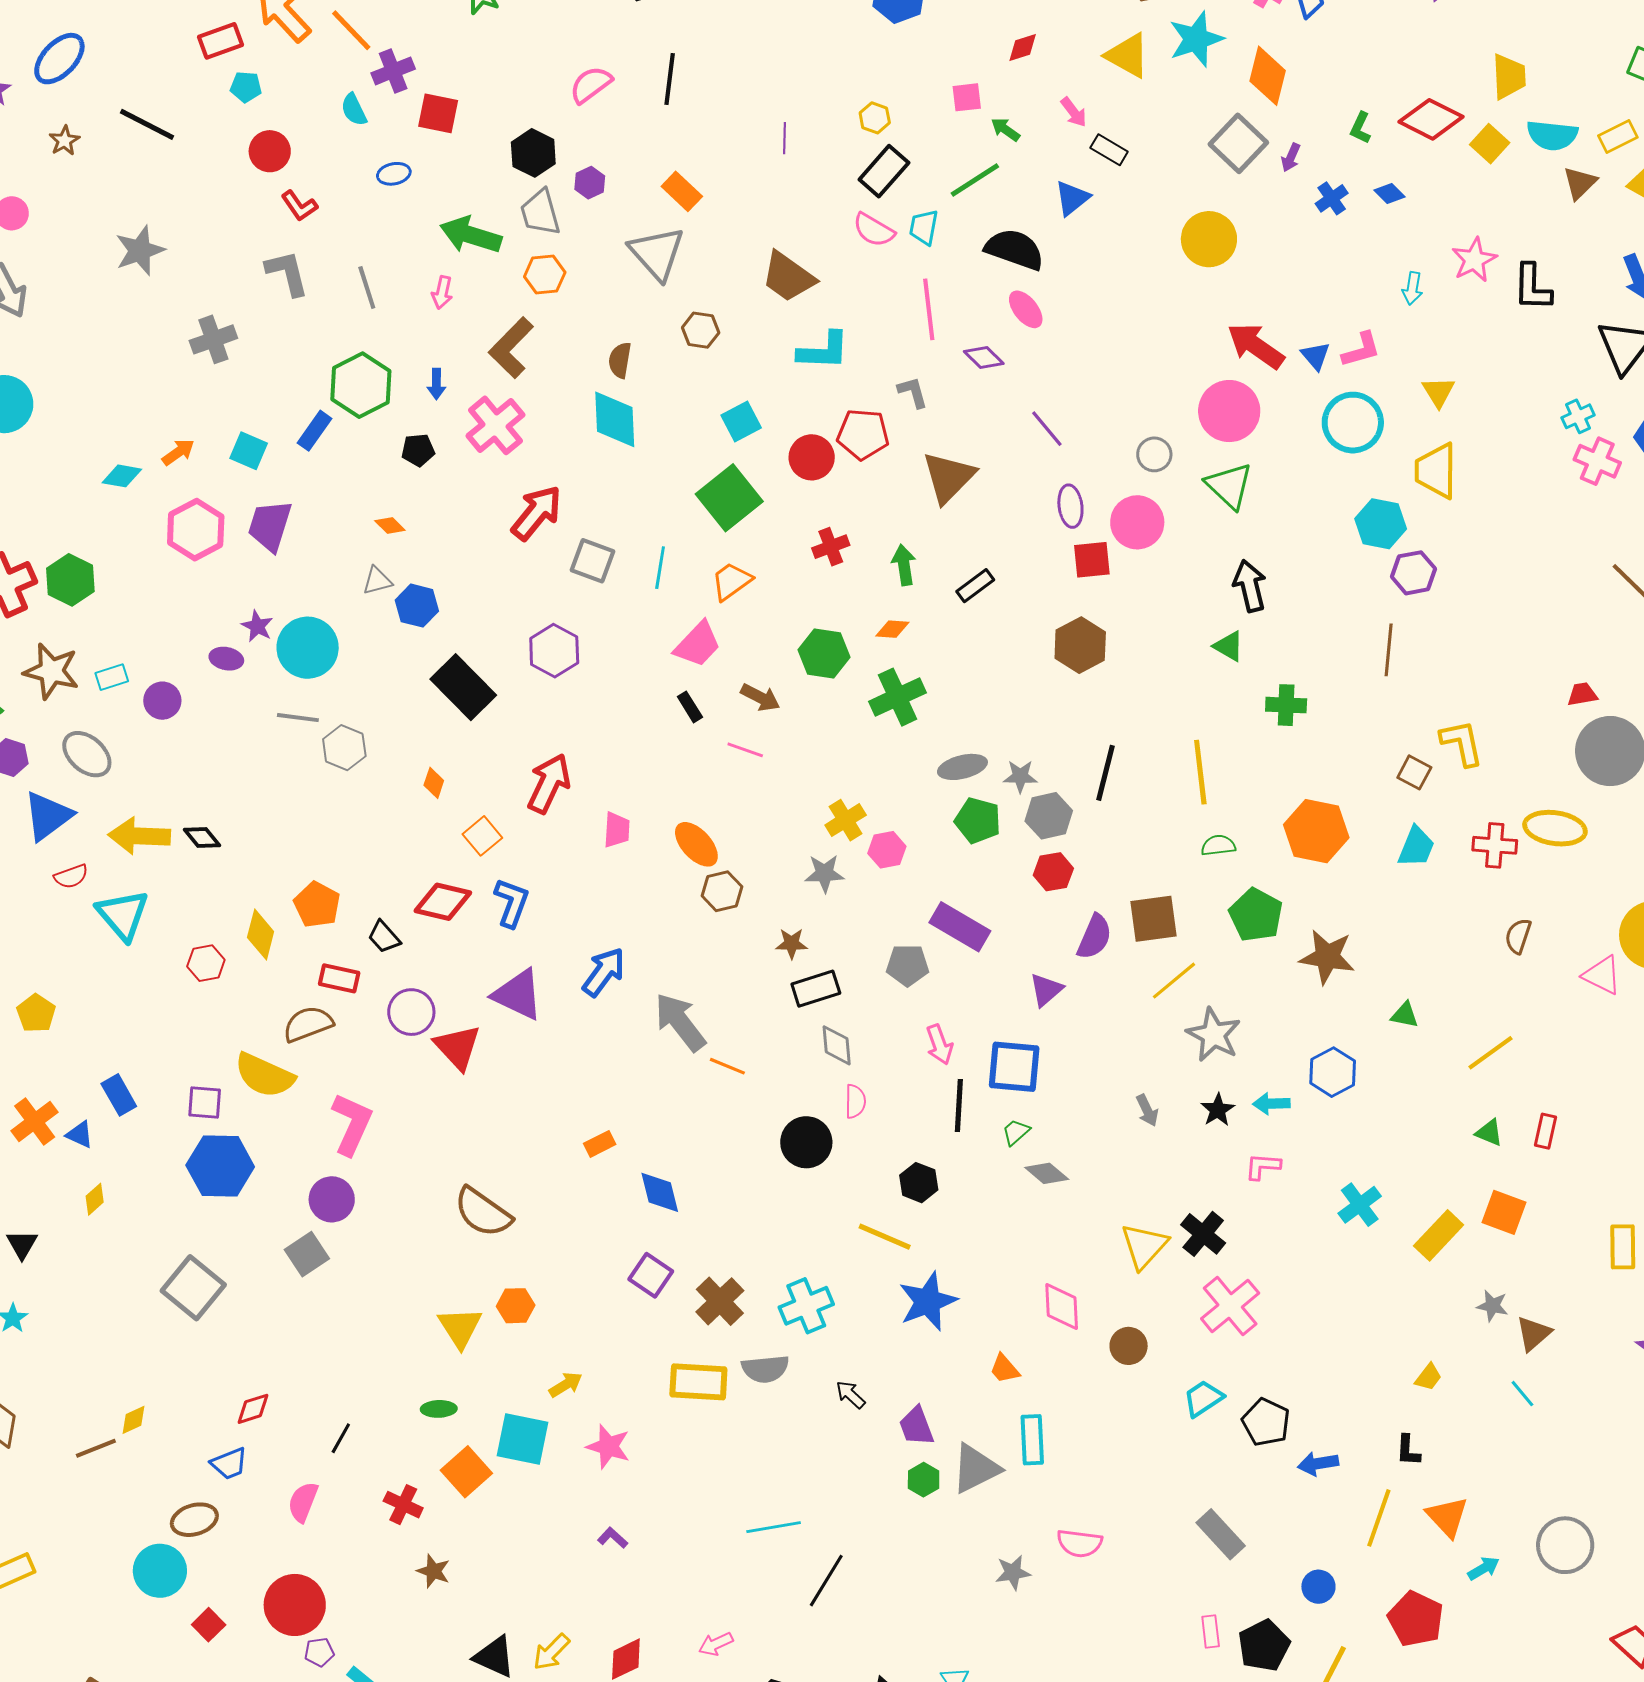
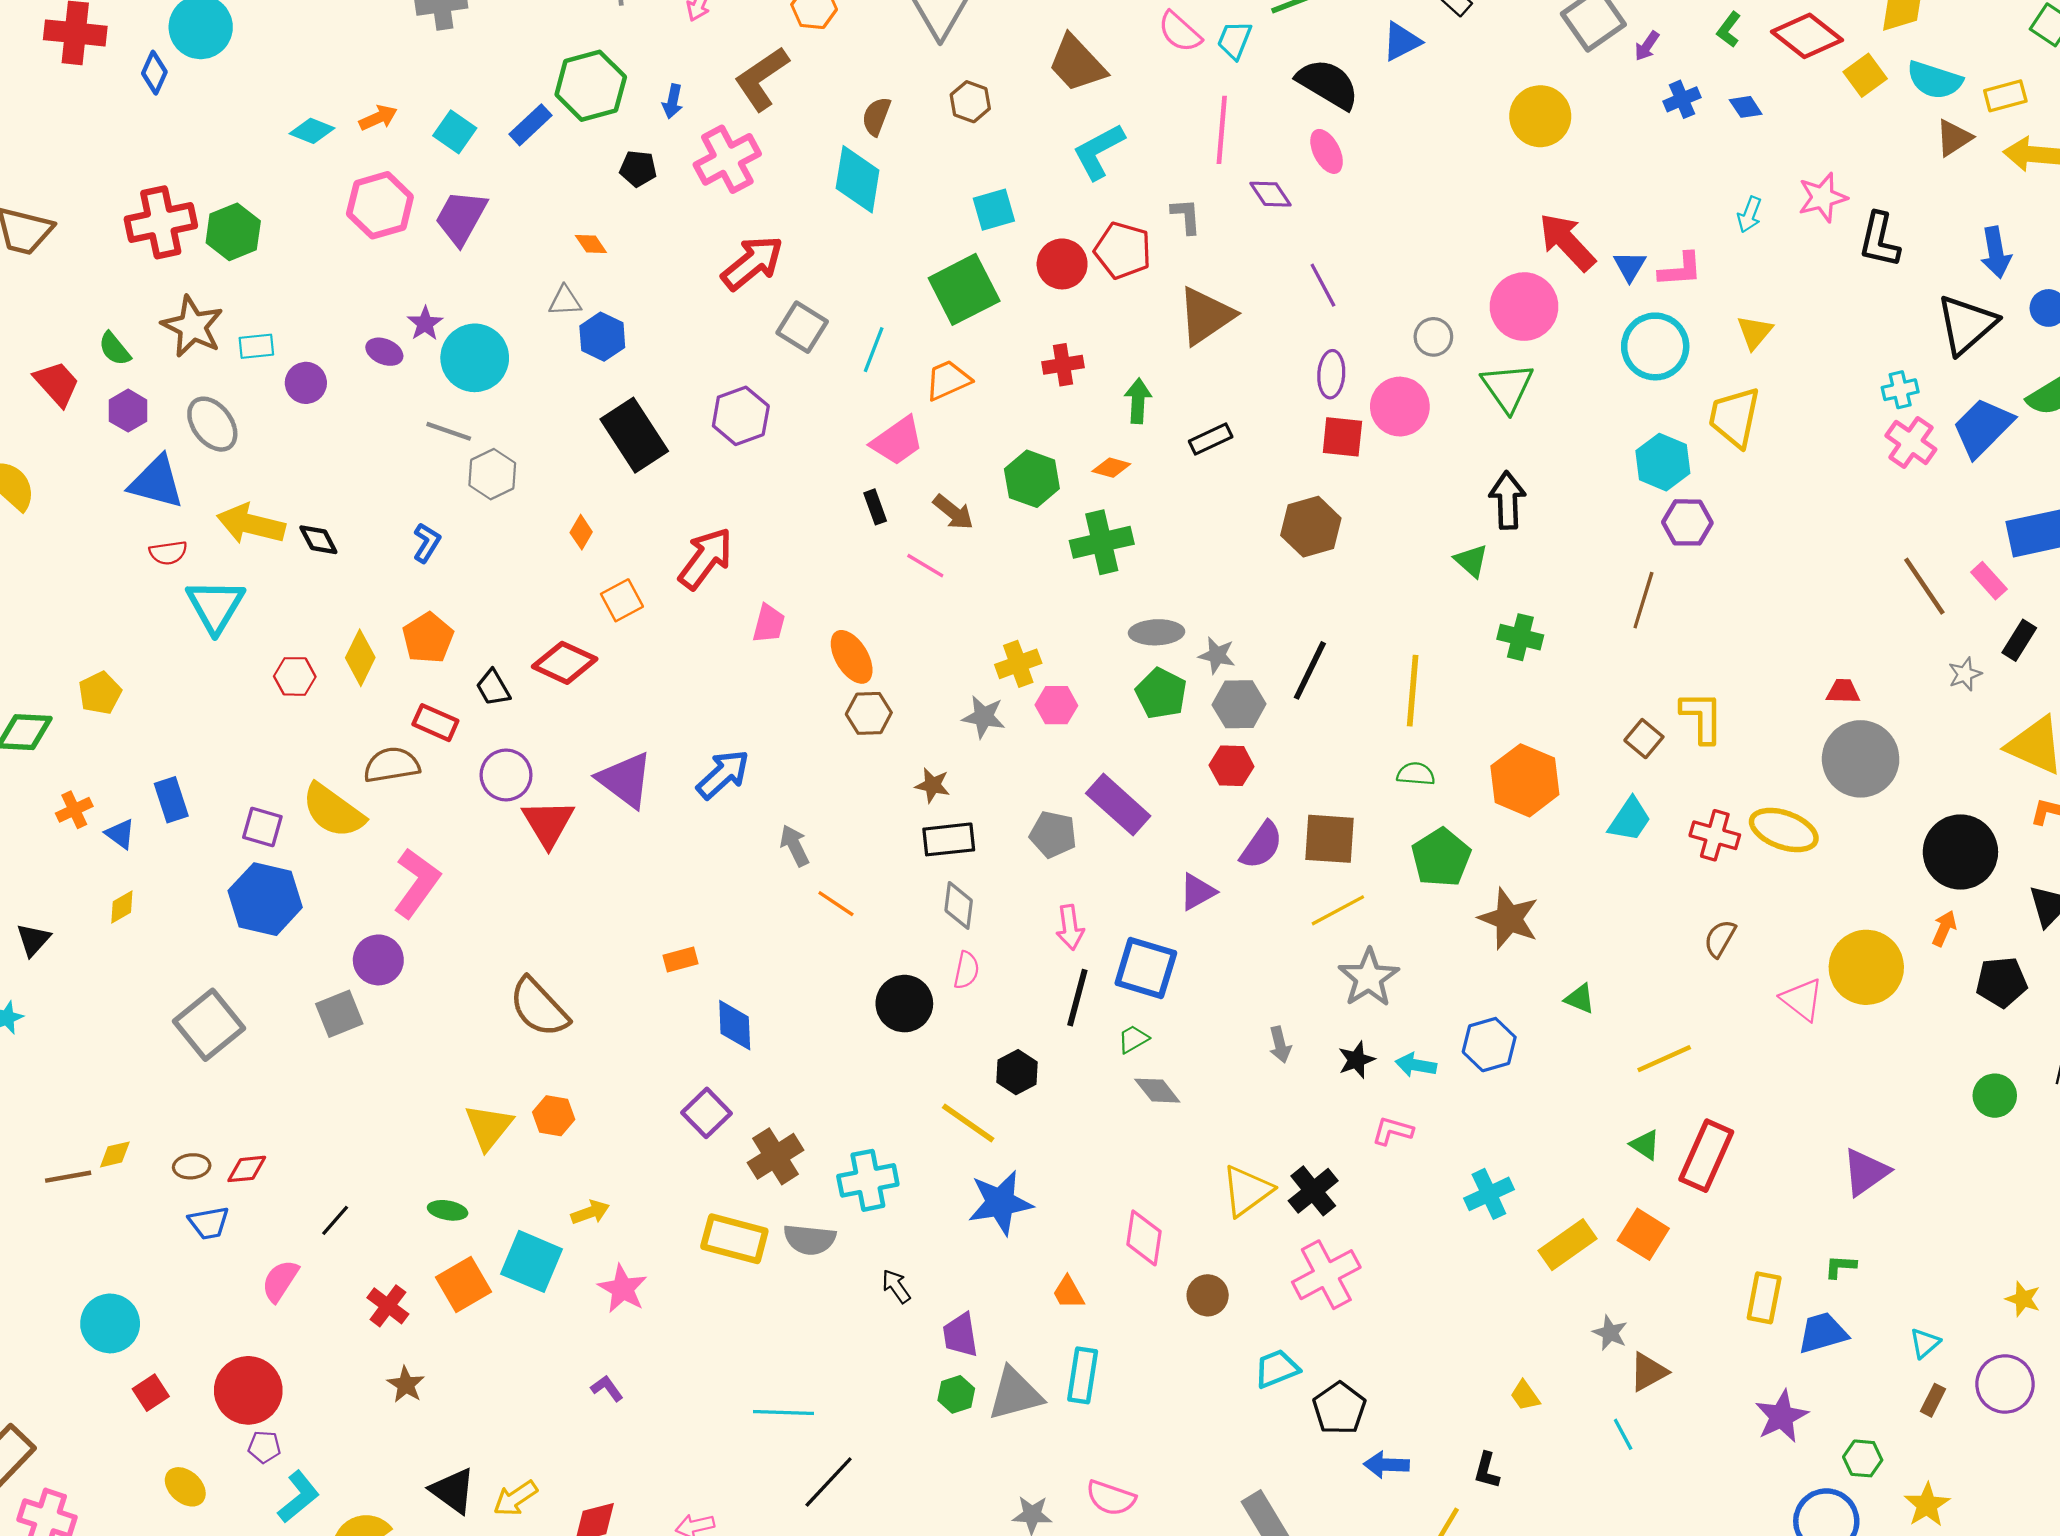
cyan L-shape: (823, 351) -> (1099, 151), turned 138
blue triangle: (48, 816) -> (156, 482), turned 40
blue L-shape: (512, 903) -> (427, 543), moved, size x0.7
gray arrow: (680, 1022) -> (794, 846), size x0.6
orange cross: (35, 1121) -> (74, 810), size x0.7
red rectangle: (1546, 1131) -> (1706, 1156), size x1.8
yellow trapezoid: (1428, 1377) -> (1525, 1396), turned 96
brown ellipse: (194, 1520) -> (192, 1166), moved, size x0.7

